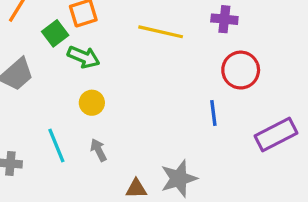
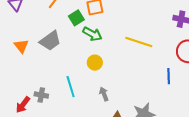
yellow line: (161, 32) -> (139, 42), moved
gray arrow: (98, 150) -> (104, 94), moved

